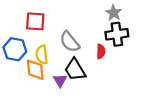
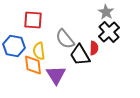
black cross: (117, 34) -> (109, 32), turned -35
black trapezoid: (75, 70) -> (80, 55), moved
purple triangle: (60, 80) -> (56, 75), size x1.5

